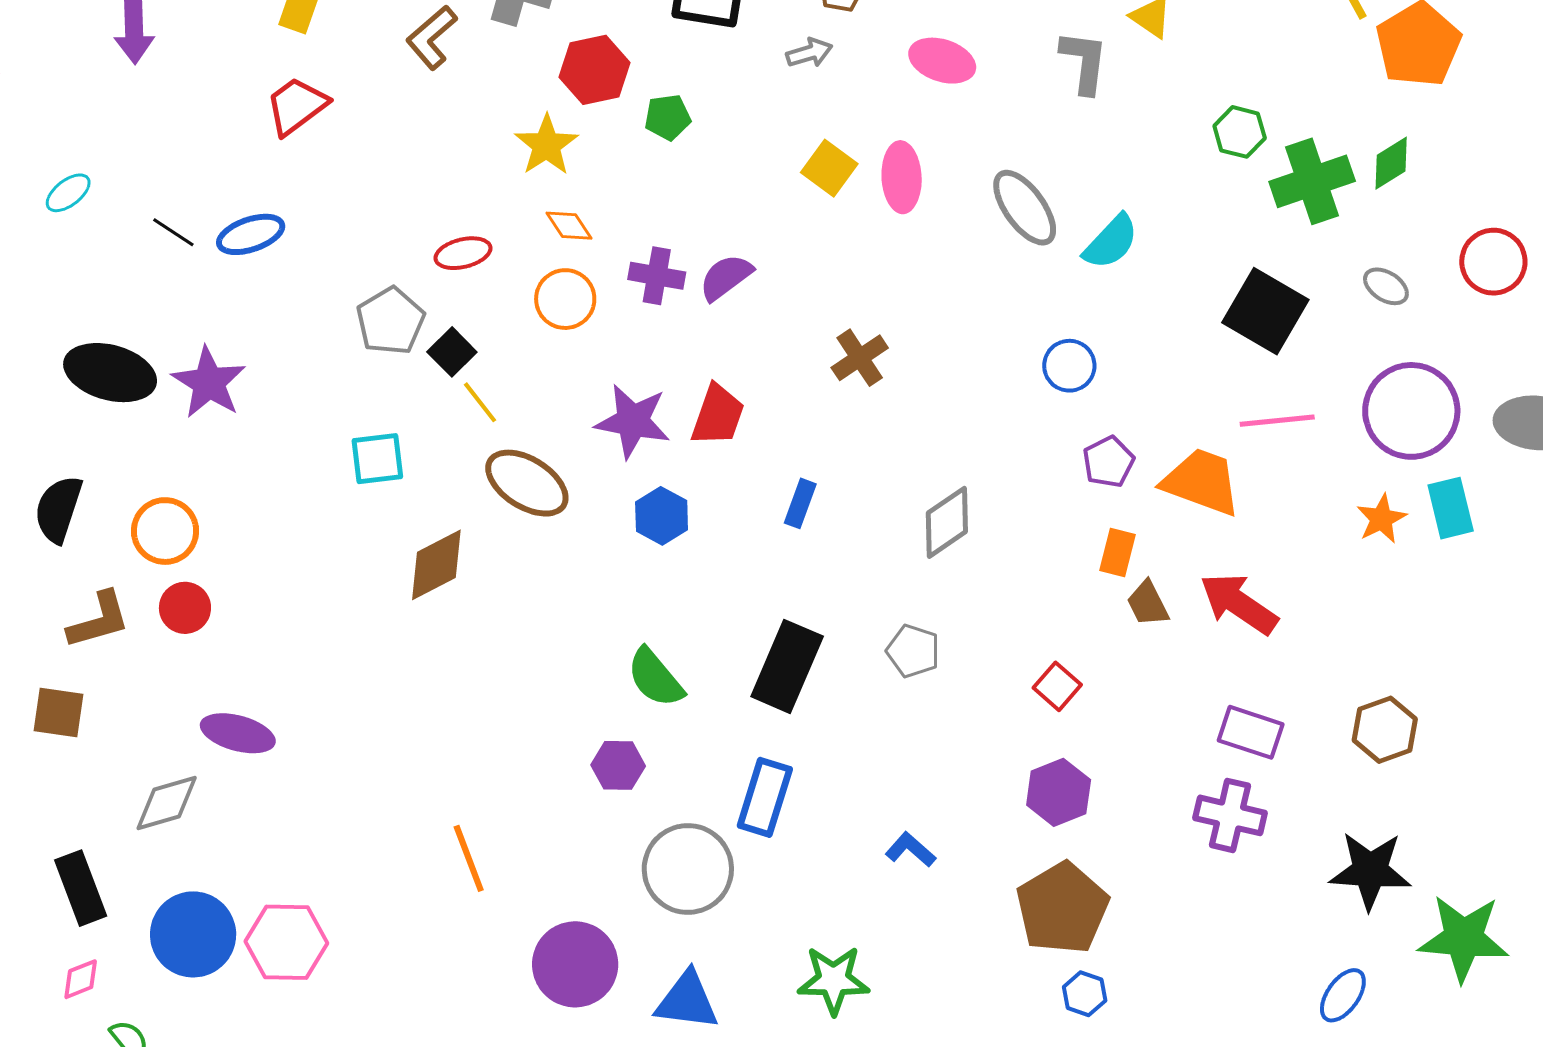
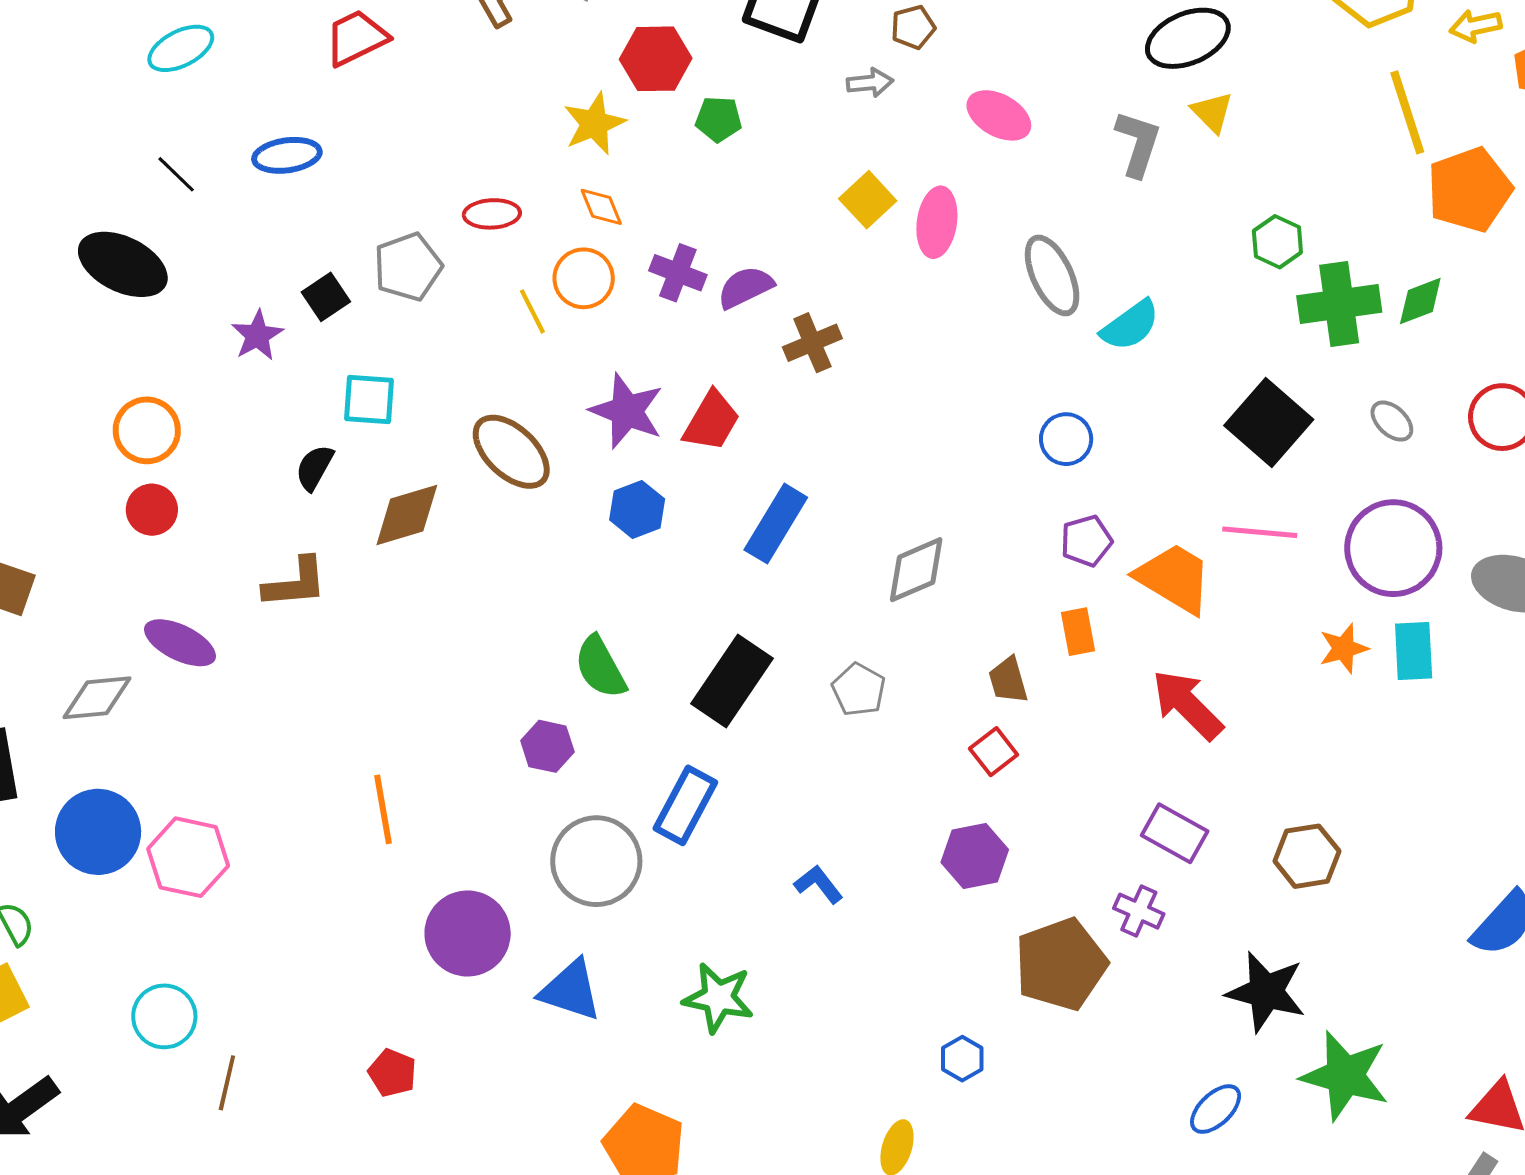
cyan ellipse: (68, 193) -> (181, 48), moved, size x1.4
black line: (173, 232) -> (176, 174), moved
black square: (452, 352) -> (326, 297), moved
brown cross: (860, 358) -> (812, 343), moved
purple star: (209, 383) -> (257, 335), moved, size x0.7
yellow line: (480, 402) -> (532, 311), moved
blue rectangle: (800, 503) -> (776, 524), size x1.6
black semicircle: (58, 509) -> (315, 468), moved, size x0.7
orange rectangle: (1118, 553) -> (1078, 632), turned -36
brown trapezoid: (1148, 604) -> (1008, 680), moved
brown L-shape: (99, 620) -> (295, 583), moved
purple cross: (1230, 815) -> (1139, 911), size x0.7
brown pentagon: (1062, 908) -> (1061, 964), moved

